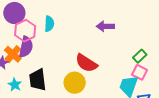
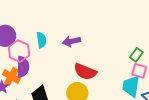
purple arrow: (105, 26) -> (72, 41), moved

